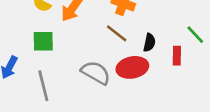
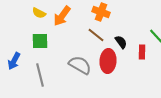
black semicircle: (149, 43) -> (121, 42), turned -48
red ellipse: (132, 67) -> (108, 61), turned -75

